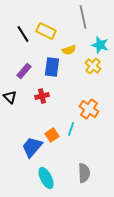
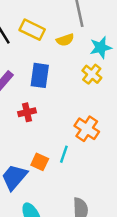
cyan star: (100, 45) -> (101, 47), turned -30
yellow semicircle: (69, 50) -> (65, 40), moved
orange square: (52, 135) -> (40, 162), turned -32

